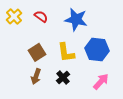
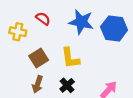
yellow cross: (14, 16) -> (18, 32), moved, turned -35
blue hexagon: (97, 49) -> (114, 28), moved

